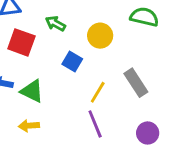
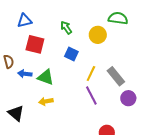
green arrow: (55, 23) -> (66, 28), moved, turned 32
yellow circle: (100, 36) -> (98, 35), moved
gray rectangle: (136, 83) -> (116, 76), moved

